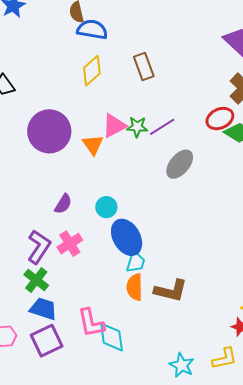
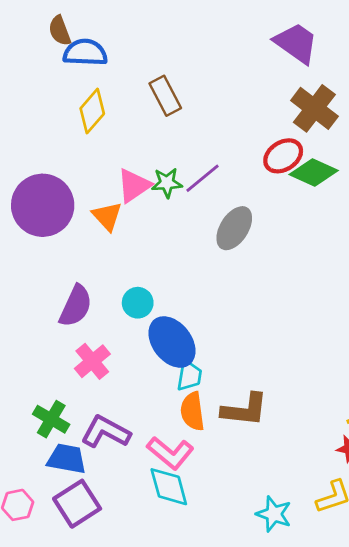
purple semicircle: (63, 204) -> (76, 306), size x1.4
purple L-shape: (39, 247) -> (106, 432), moved, turned -88
pink L-shape: (91, 323) -> (170, 453), moved, turned -32

